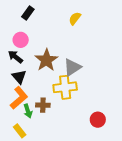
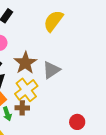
yellow semicircle: (75, 18) -> (53, 21), size x1.6
yellow cross: (65, 87) -> (26, 90), moved, turned -30

